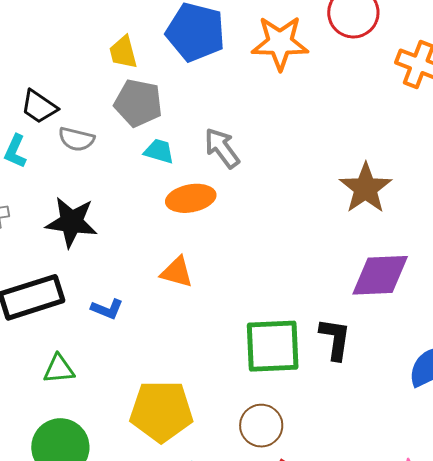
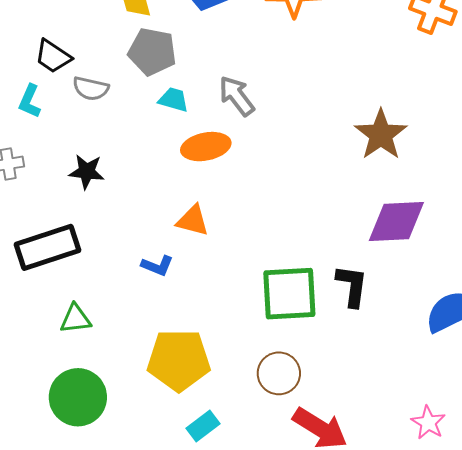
black star: (71, 222) -> (87, 172), size x0.7
blue L-shape: (107, 309) -> (157, 266), moved

